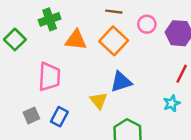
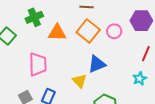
pink circle: (147, 24) -> (114, 31), moved

